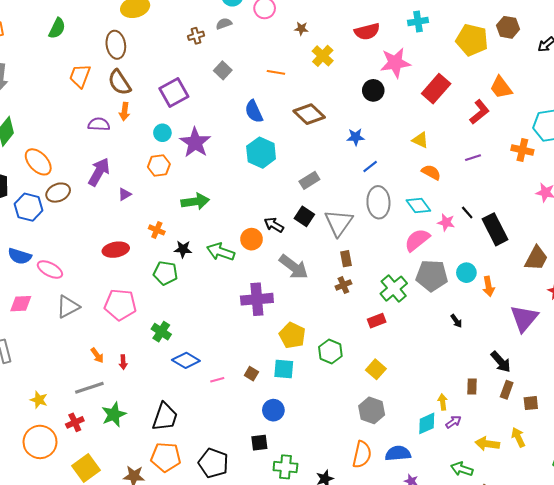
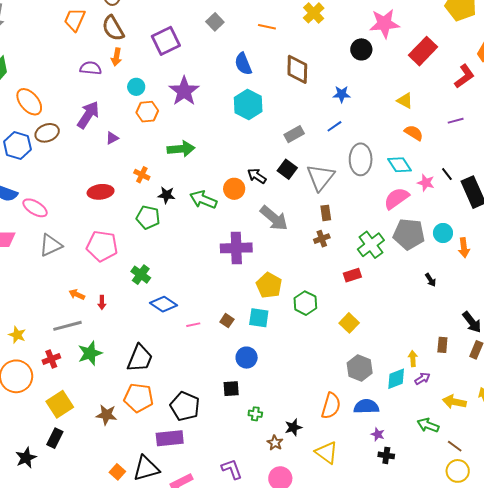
brown diamond: (309, 114) -> (297, 69), turned 44
cyan circle: (162, 133) -> (136, 87), moved
blue line: (370, 166) -> (334, 126), moved
orange arrow: (97, 355) -> (77, 294), turned 147
gray hexagon: (372, 410) -> (360, 368), moved
green cross: (285, 467) -> (255, 414), size x0.6

